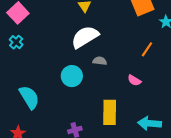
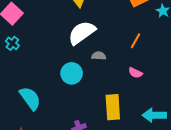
orange line: (147, 49) -> (136, 41), moved

